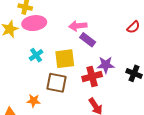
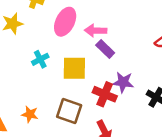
pink ellipse: (34, 23) -> (65, 22), moved, turned -65
red cross: (92, 77) -> (105, 94), turned 30
brown square: (57, 83) -> (69, 111), moved

